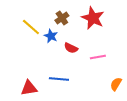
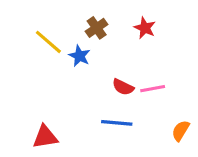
red star: (93, 18) -> (145, 28), size x0.6
red semicircle: (71, 48) -> (123, 87), moved
blue line: (59, 79) -> (117, 123), moved

